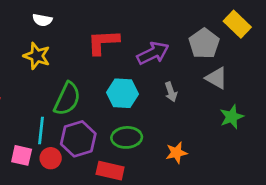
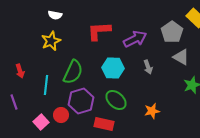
yellow star: (37, 56) -> (51, 41), turned 30
cyan line: (41, 131) -> (46, 85), moved
green ellipse: (127, 137) -> (116, 100), turned 45
pink square: (22, 155) -> (41, 122), moved, turned 35

